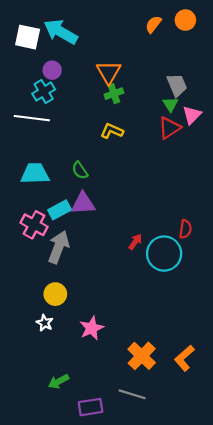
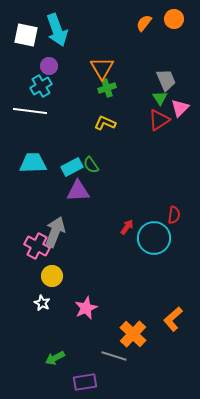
cyan arrow: (61, 32) -> (57, 30), turned -140
green semicircle: (80, 170) -> (91, 165), moved
cyan rectangle: (60, 210) -> (72, 167), moved
pink cross: (34, 225) -> (37, 246), moved
orange L-shape: (184, 358) -> (173, 319), moved
gray line: (132, 394) -> (114, 356), moved

